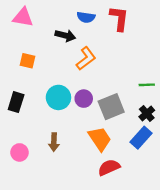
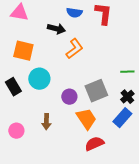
orange square: (28, 61) -> (23, 51), size x1.5
cyan circle: (58, 97) -> (39, 79), moved
purple circle: (84, 99) -> (69, 97), moved
black rectangle: (16, 102) -> (13, 87), turned -48

